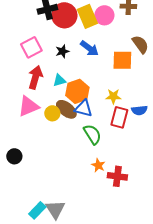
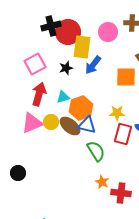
yellow rectangle: (87, 16) -> (82, 47), moved, turned 30
blue arrow: (89, 48) -> (93, 65), turned 90
yellow circle: (52, 113) -> (51, 122), moved

